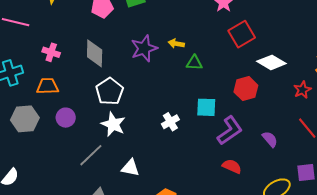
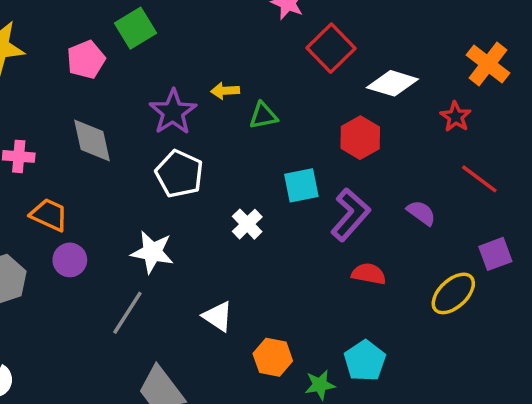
orange trapezoid: (48, 86) -> (49, 215), moved, turned 40
white pentagon: (110, 91) -> (179, 174), moved
white triangle: (130, 168) -> (218, 316), moved, turned 36

